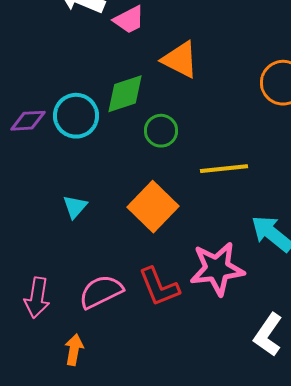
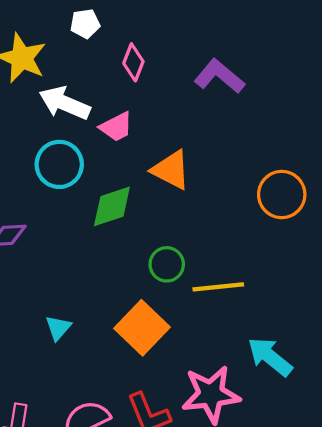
cyan circle: (76, 116) -> (59, 164), moved
green circle: (161, 131) -> (167, 264), moved

